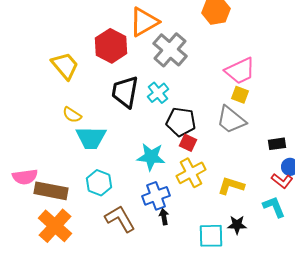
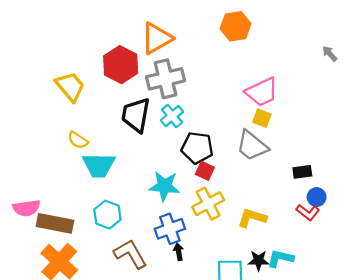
gray cross: (170, 50) -> (165, 79), moved, turned 36
cyan L-shape: (274, 207) -> (280, 258), moved, turned -55

